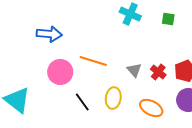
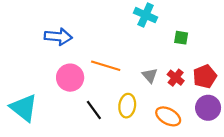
green square: (168, 19) -> (181, 38), moved

